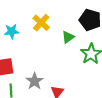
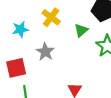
gray star: (35, 81) -> (45, 52), moved

